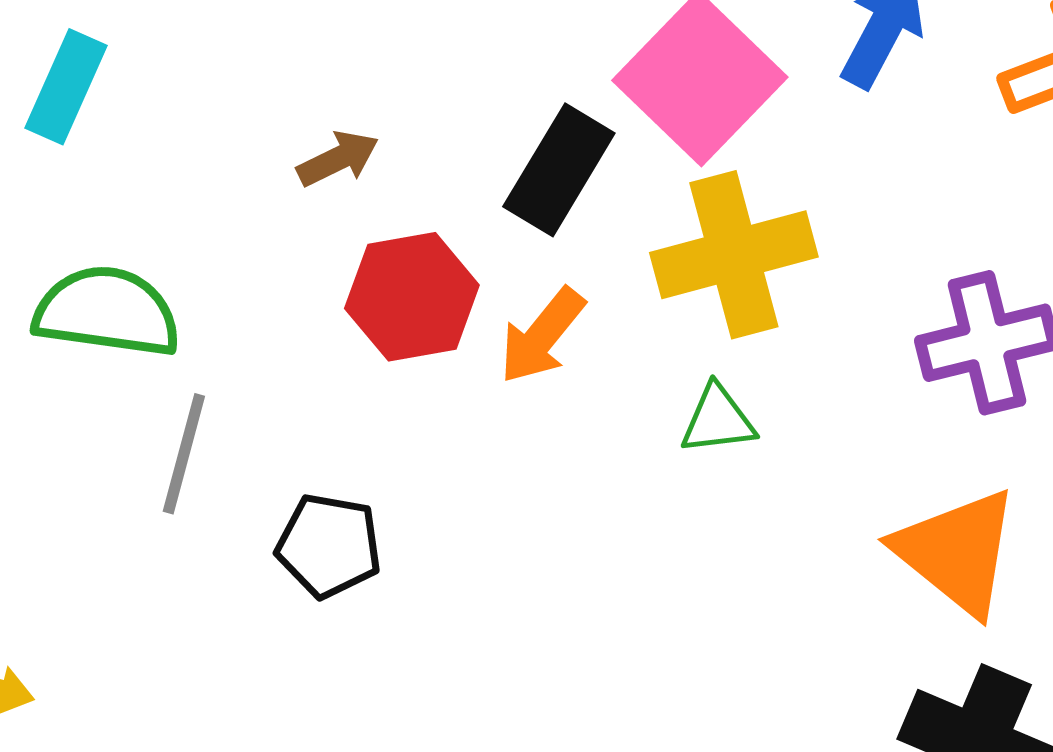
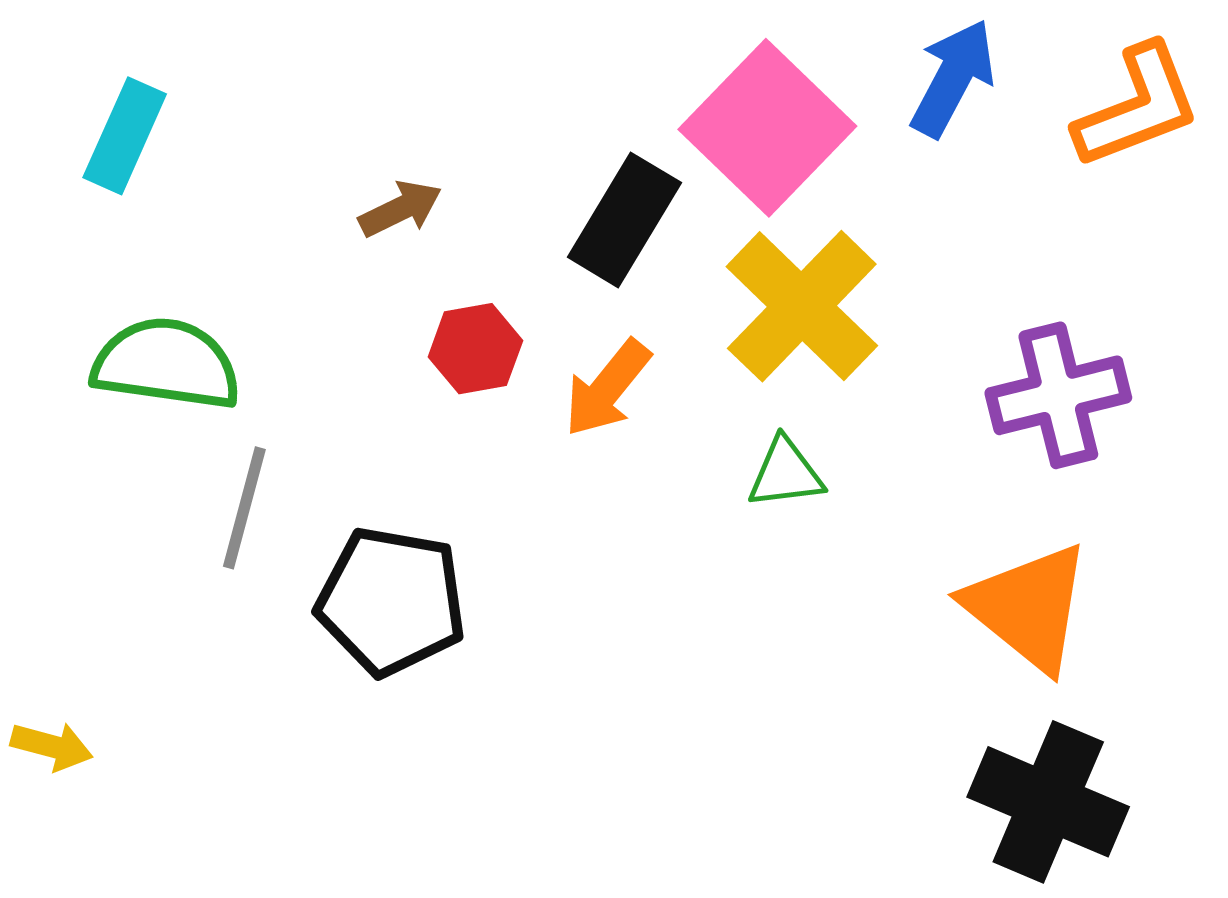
yellow cross: (734, 255) -> (802, 306), turned -31
red hexagon: (412, 297) -> (475, 349), size x0.7
black pentagon: (329, 546) -> (391, 601), size x1.4

